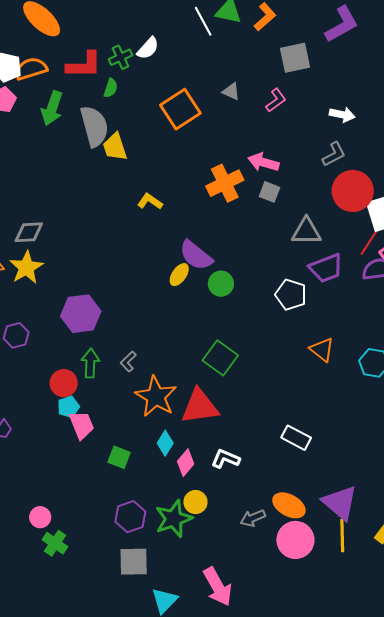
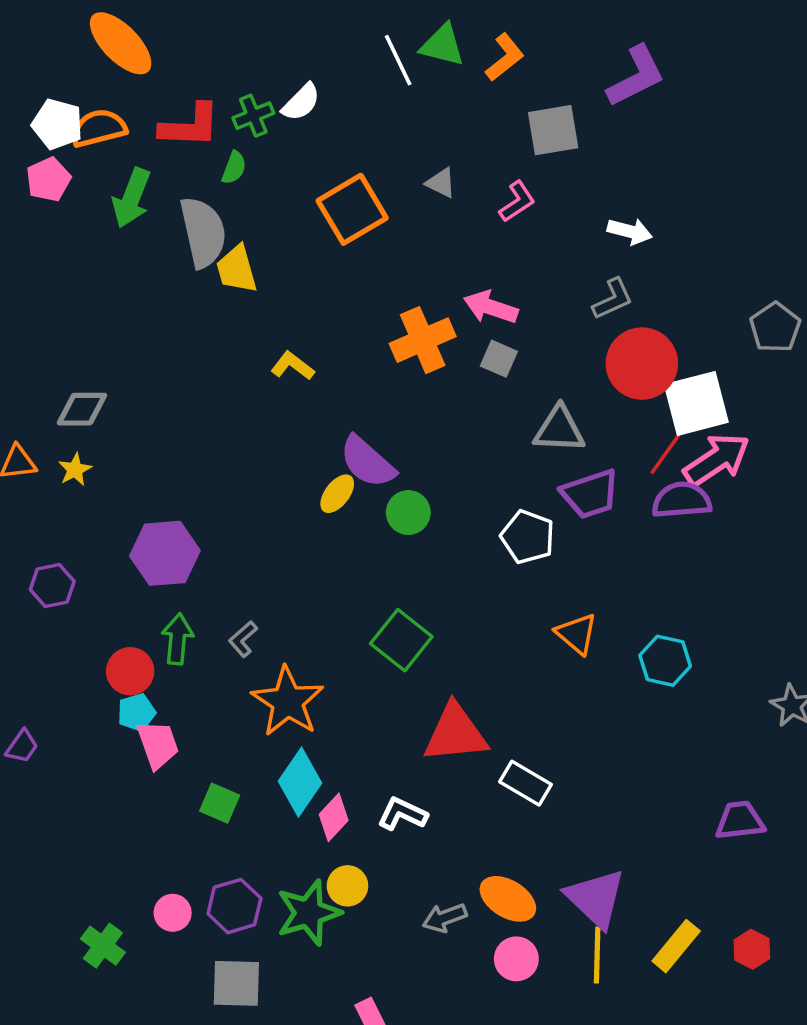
yellow star: (26, 268) -> (75, 470), size x0.6
red triangle: (200, 406) -> (455, 733), moved
cyan diamond: (165, 443) -> (300, 782), size x1.5
pink circle: (40, 517) -> (173, 913), moved
pink circle: (295, 540) -> (516, 959), size x0.7

